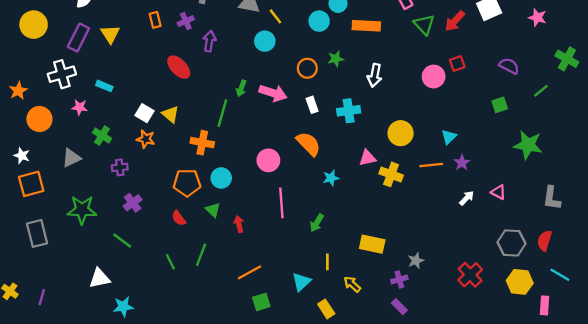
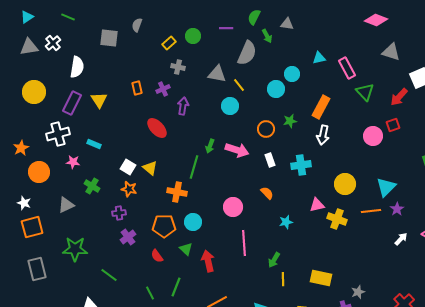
red arrow: (455, 21) -> (399, 97), moved
orange rectangle: (366, 26) -> (321, 107), moved, turned -65
cyan triangle: (449, 137) -> (386, 187), size x1.5
orange semicircle: (309, 144) -> (267, 193), size x0.6
purple cross: (120, 167) -> (119, 213), moved
purple cross: (133, 203) -> (128, 237), moved
red arrow: (239, 224) -> (208, 261), size x1.5
yellow line: (327, 262) -> (283, 279), moved

